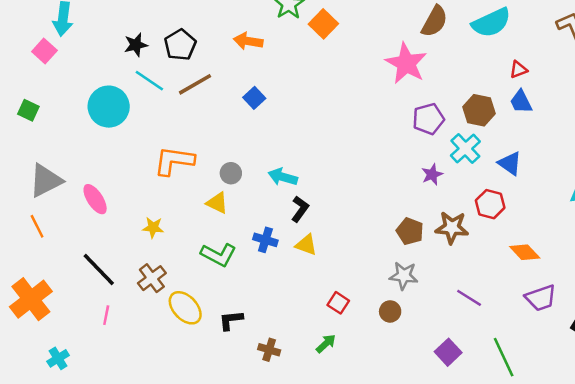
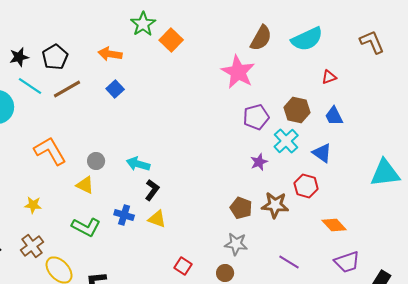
blue square: (254, 98) -> (115, 89), moved
blue trapezoid: (521, 102) -> (334, 116), moved
orange L-shape: (174, 161) -> (50, 151), turned 52

